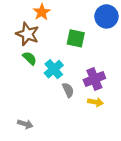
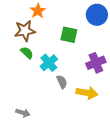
brown star: (27, 34) -> (25, 31), turned -30
purple cross: (94, 79) -> (96, 63), moved
yellow arrow: (95, 102) -> (87, 93), size x1.5

